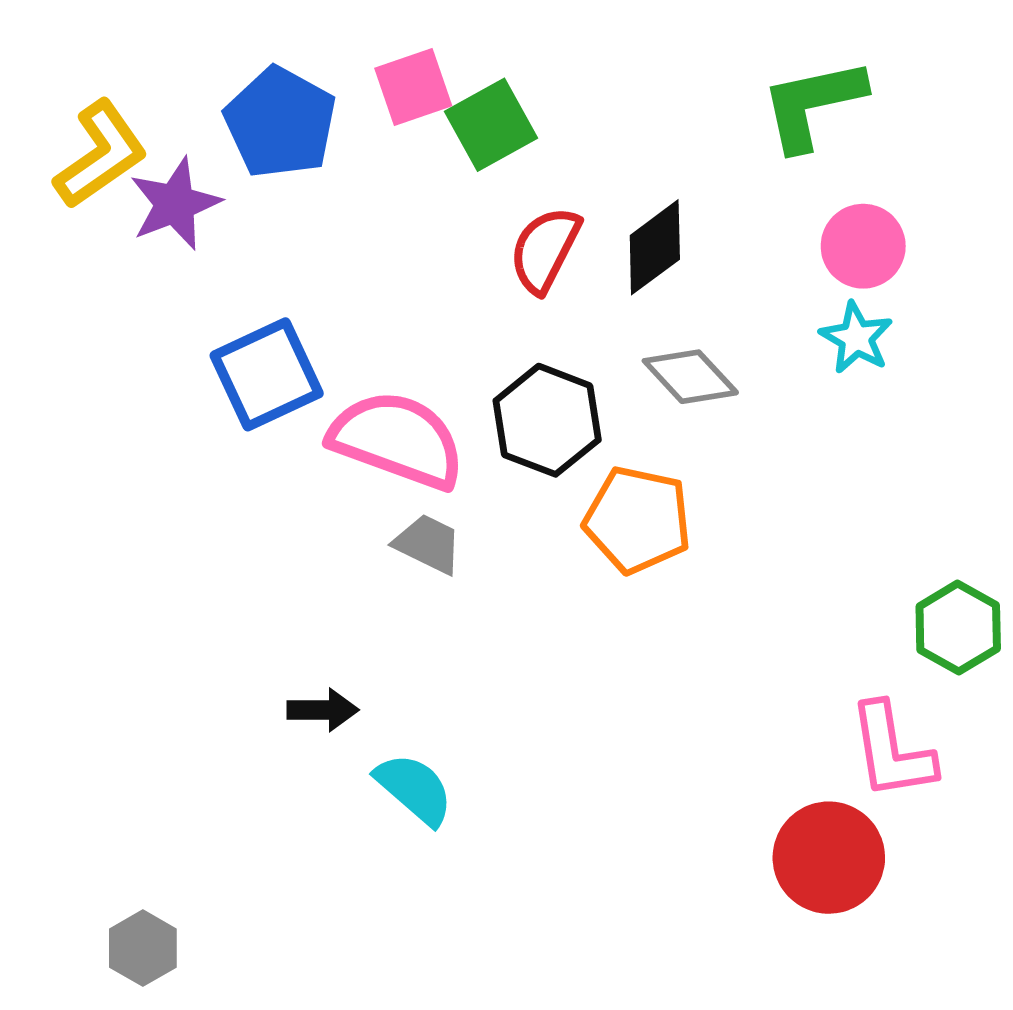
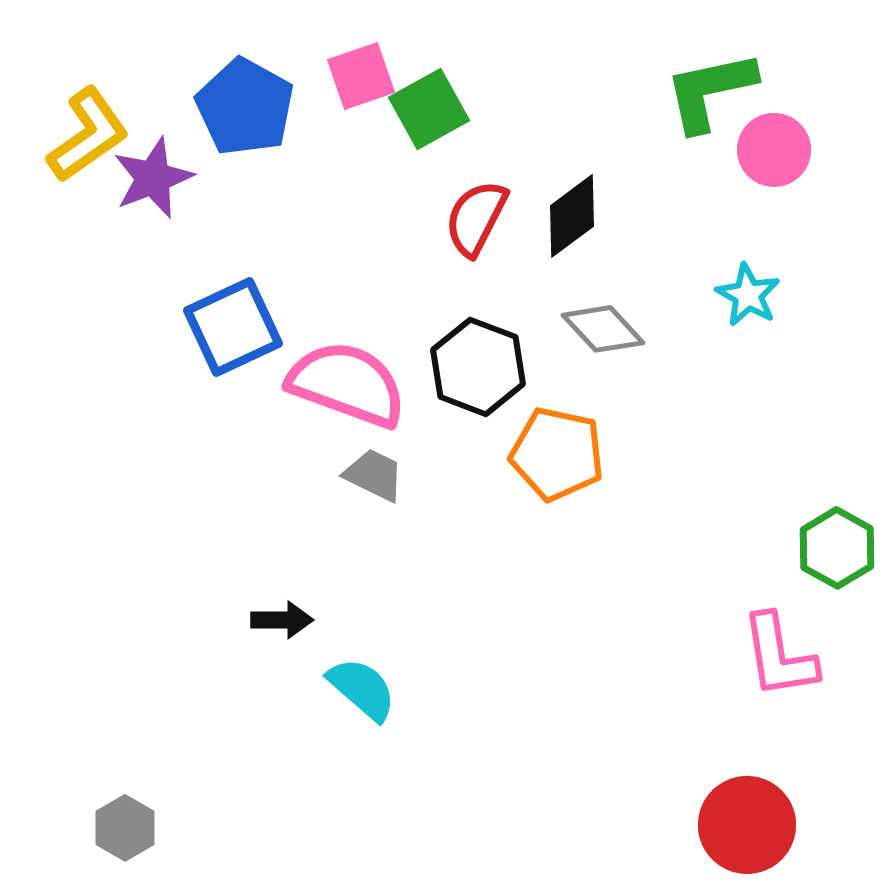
pink circle: (863, 246) -> (774, 150), moved
red circle: (829, 858) -> (747, 825), moved

